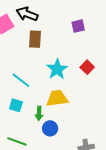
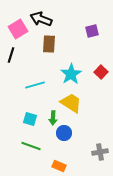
cyan line: (21, 80) -> (35, 85), turned -54
yellow trapezoid: (57, 98) -> (71, 103), turned 40
cyan square: (16, 105) -> (30, 119), moved

